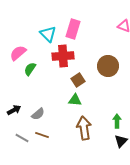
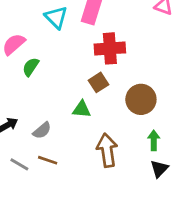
red cross: (63, 56) -> (110, 48), moved
brown circle: (108, 66) -> (141, 99), moved
green triangle: (75, 100) -> (82, 109), moved

